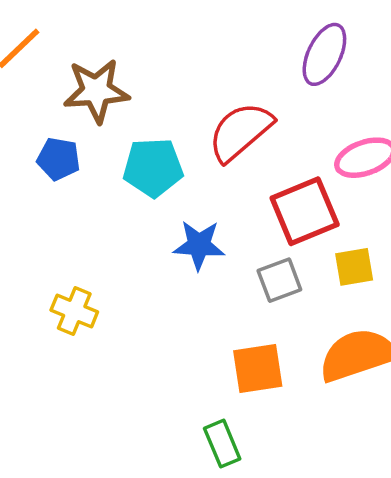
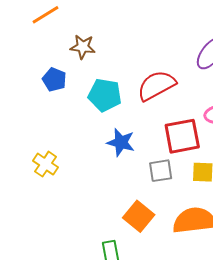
brown star: (96, 91) -> (83, 47), size x0.7
orange square: (258, 369) -> (139, 216), turned 36

